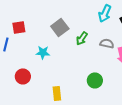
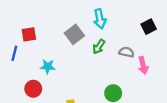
cyan arrow: (105, 13) -> (100, 19), moved, turned -36
cyan star: (43, 52) -> (48, 67), moved

